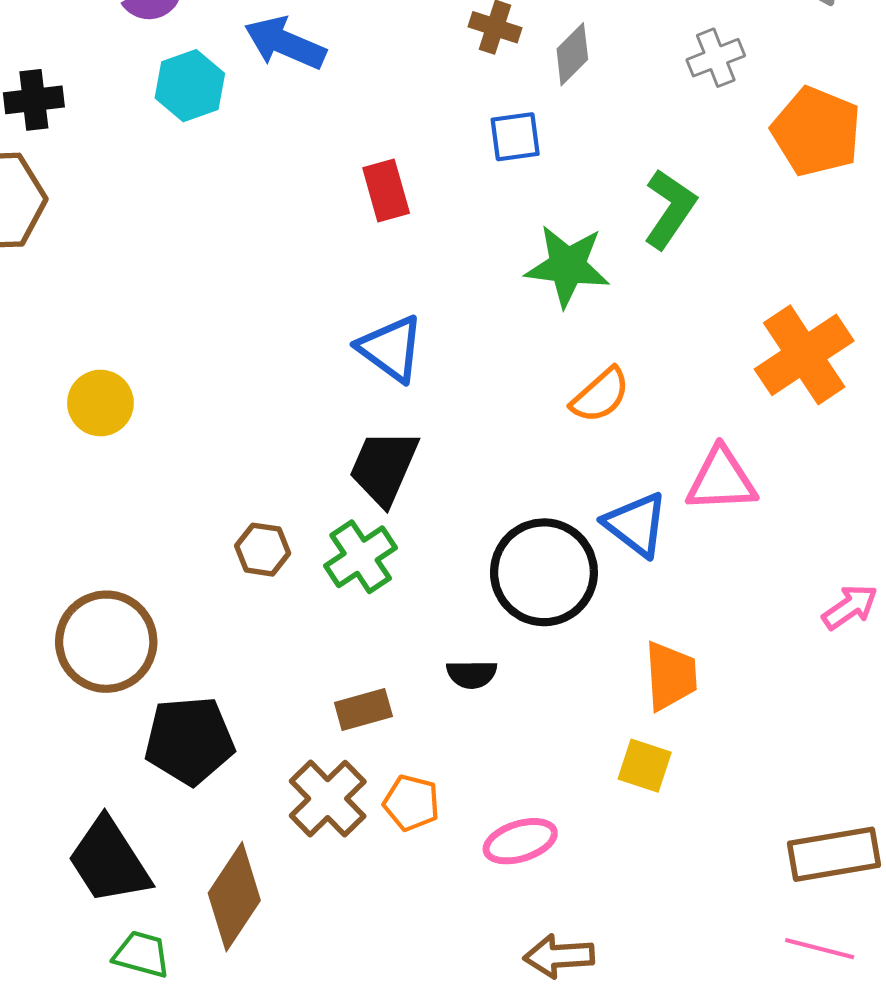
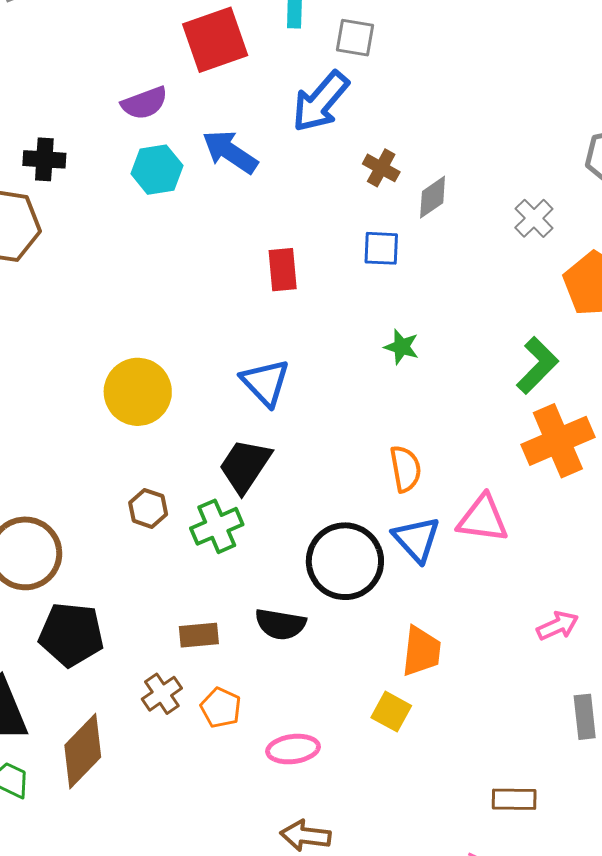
gray cross: (716, 58) -> (534, 218), turned -33
green L-shape: (670, 209) -> (537, 365), moved
green star: (567, 266) -> (402, 347), size x0.6
orange semicircle: (600, 395) -> (405, 469), moved, turned -69
yellow circle: (100, 403) -> (138, 392), moved, size x1.4
black semicircle: (472, 674) -> (280, 624), size x1.4
brown cross: (328, 799) -> (162, 694), size x0.7
brown rectangle: (834, 854) -> (514, 799), size x0.7

